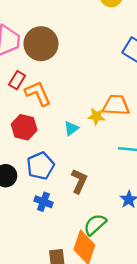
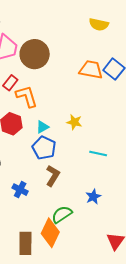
orange trapezoid: (116, 105) -> (91, 70), moved
cyan triangle: (71, 128) -> (42, 127), moved
blue pentagon: (40, 166) -> (44, 148), moved, turned -30

